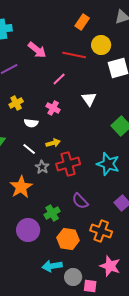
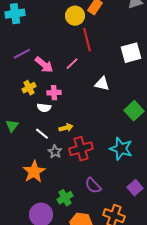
yellow circle: (101, 45) -> (75, 16), moved
pink arrow: (37, 50) -> (44, 65), moved
red line: (74, 55) -> (87, 40), turned 65
white triangle: (89, 99) -> (102, 84), turned -42
pink cross: (53, 108) -> (54, 93), moved, turned -32

